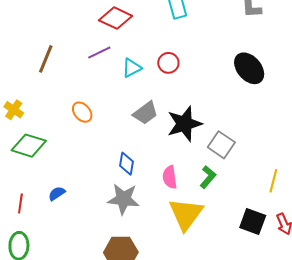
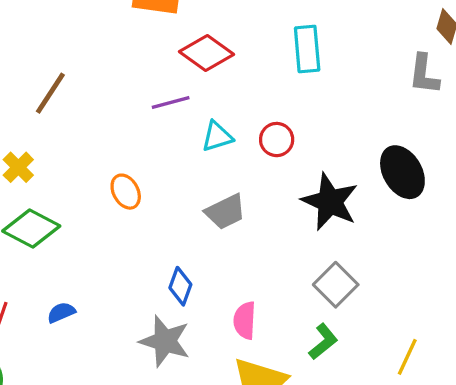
brown line: (46, 59) -> (50, 93), moved
black star: (184, 124) -> (330, 202), moved, turned 30
green L-shape: (208, 177) -> (323, 342), moved

